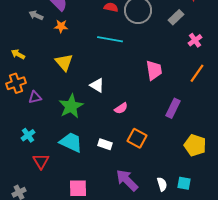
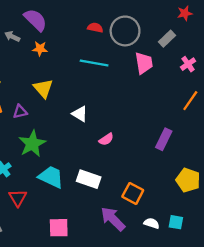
pink trapezoid: (154, 70) -> (144, 63), moved
purple triangle: (35, 97) -> (20, 112), moved
green star: (71, 106) -> (32, 144), moved
orange square: (137, 138) -> (133, 193), moved
white rectangle: (105, 144) -> (89, 179), size x1.5
white semicircle: (162, 184) -> (152, 223), turned -56

